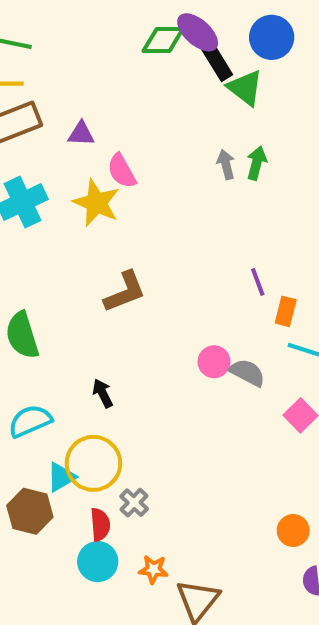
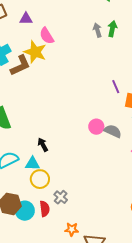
brown L-shape: (125, 292) -> (20, 65), moved
yellow circle: (93, 463) -> (40, 179), size x0.7
cyan triangle: (61, 477) -> (32, 164), moved, turned 35
cyan circle: (98, 562) -> (25, 211), moved

